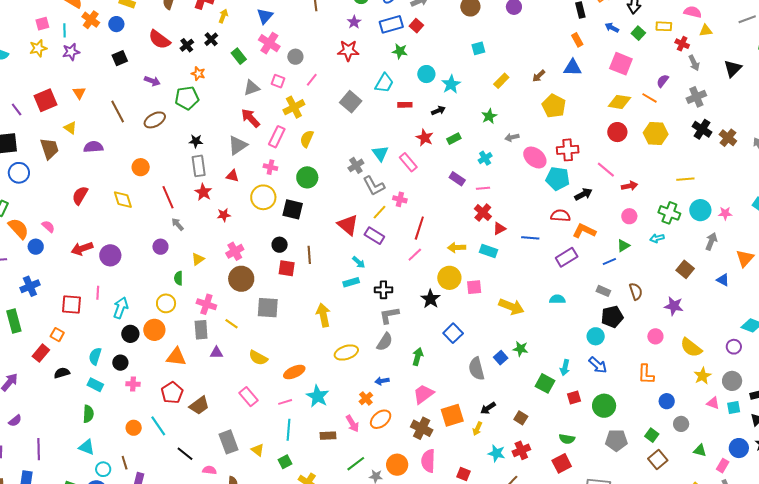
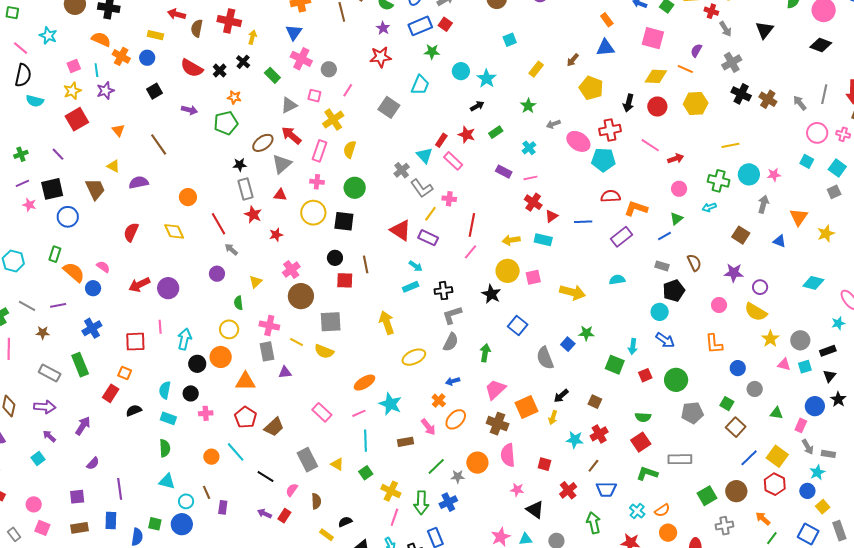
red square: (46, 100) -> (77, 119), moved
red rectangle: (405, 105) -> (441, 140), moved, turned -48
brown ellipse: (155, 120) -> (263, 143), moved
black arrow: (583, 194) -> (628, 103), moved, turned 138
purple circle: (734, 347) -> (760, 287), moved
yellow semicircle: (258, 358) -> (324, 351), moved
pink semicircle: (210, 470) -> (292, 490), turned -56

